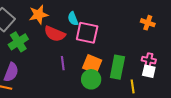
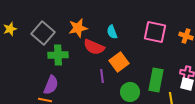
pink square: (87, 33) -> (155, 32), moved
green cross: (18, 42) -> (58, 55), turned 30
orange square: (92, 64) -> (119, 62), moved, turned 30

